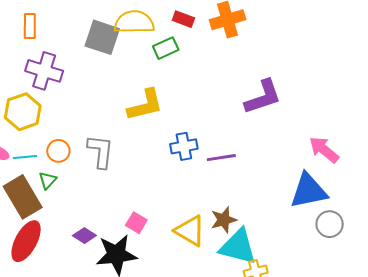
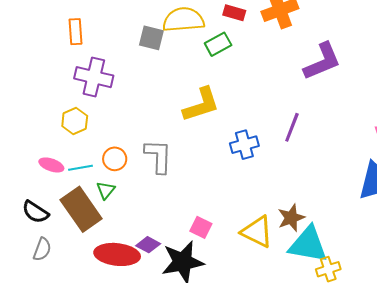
gray square: (102, 37) -> (151, 38), size x0.7
purple L-shape: (263, 97) -> (322, 61), moved
yellow hexagon: (23, 112) -> (75, 121), size x0.7
purple line: (221, 158) -> (292, 127), moved, turned -56
red ellipse: (26, 241) -> (117, 254), moved, turned 72

